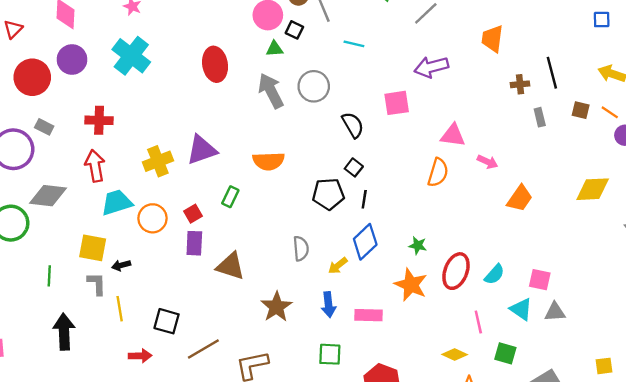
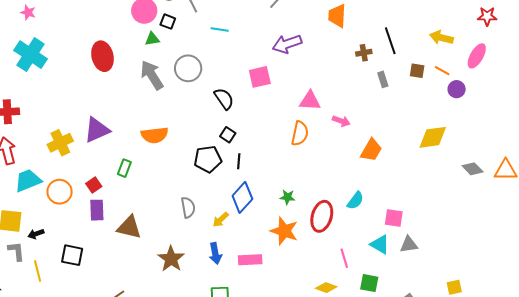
cyan semicircle: (494, 274) -> (355, 201), moved
black square: (166, 321) -> (72, 255), moved

